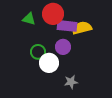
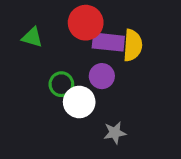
green triangle: (29, 19) -> (32, 37), moved
yellow semicircle: (82, 28) -> (133, 45), turned 108

